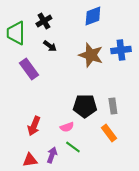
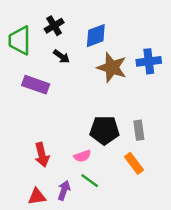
blue diamond: (93, 16) -> (96, 36), moved
purple rectangle: (29, 69) -> (36, 85), turned -35
red arrow: (34, 126) -> (42, 155), turned -36

